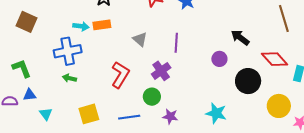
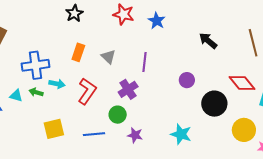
orange rectangle: (102, 25) -> (78, 52), moved, turned -66
cyan arrow: (81, 26) -> (57, 84), moved
black arrow: (240, 37) -> (208, 41), moved
cyan triangle: (46, 114) -> (16, 96), moved, turned -40

